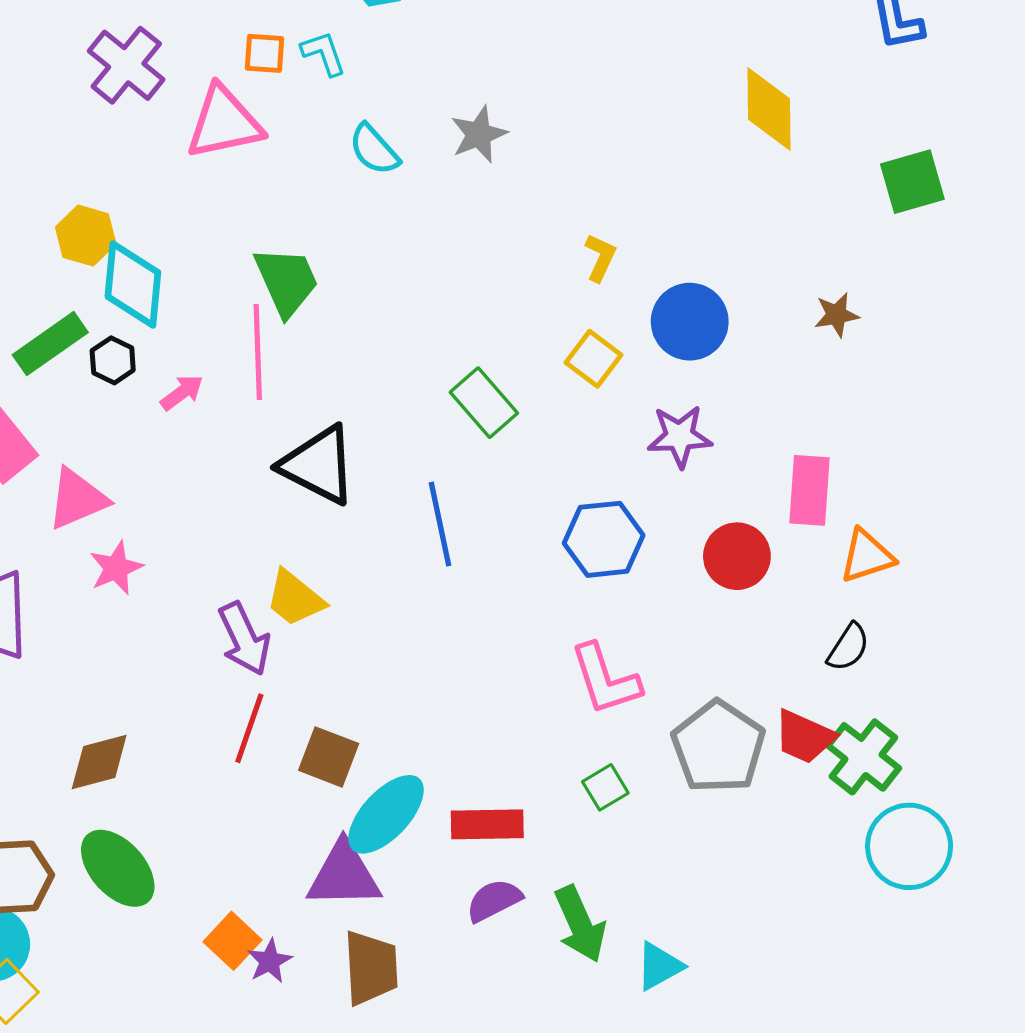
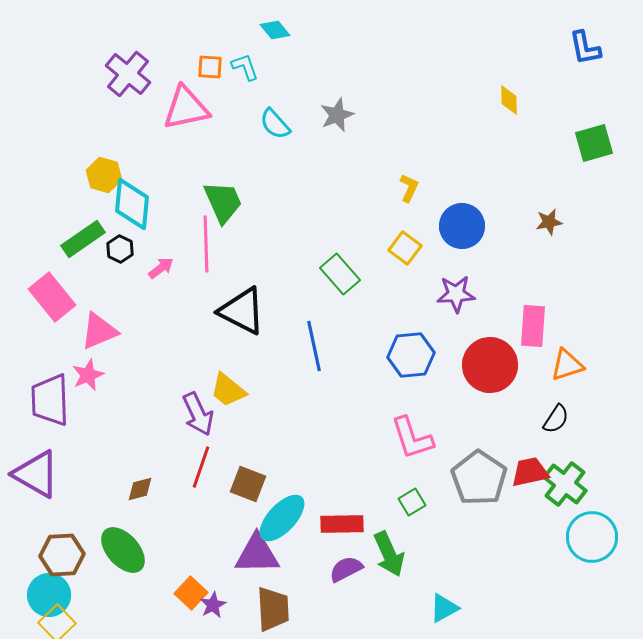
yellow diamond: (769, 109) -> (509, 100), size x0.6
red circle: (737, 556) -> (490, 365), size x1.4
pink star: (116, 568) -> (88, 375), moved
red trapezoid: (804, 737) -> (530, 472), turned 144
brown diamond: (99, 762) -> (140, 489), moved, size x0.7
green arrow: (580, 924) -> (389, 554), moved

